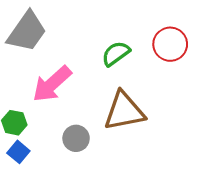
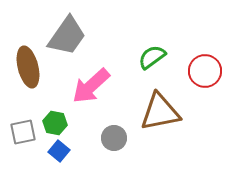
red circle: (170, 44) -> (205, 71), moved

